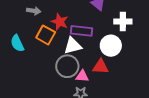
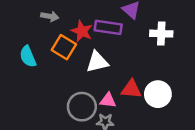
purple rectangle: (81, 31) -> (108, 27), moved
white circle: (111, 46) -> (158, 94), moved
gray circle: (67, 66) -> (82, 107), moved

